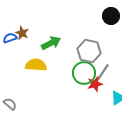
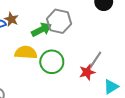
gray hexagon: (89, 51) -> (59, 21), moved
green circle: (84, 73) -> (52, 62), moved

